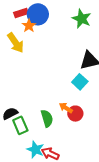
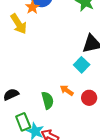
red circle: (75, 114) -> (89, 98), moved
green rectangle: (20, 125) -> (23, 122), moved

